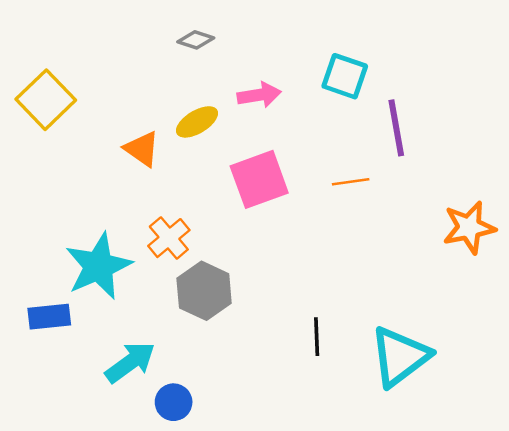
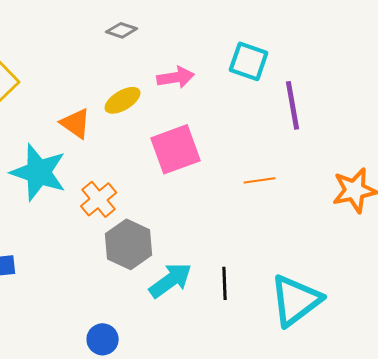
orange line: (351, 182) -> (260, 180), moved
cyan star: (98, 266) -> (39, 172), moved, turned -30
cyan arrow: (130, 362) -> (171, 280), moved

